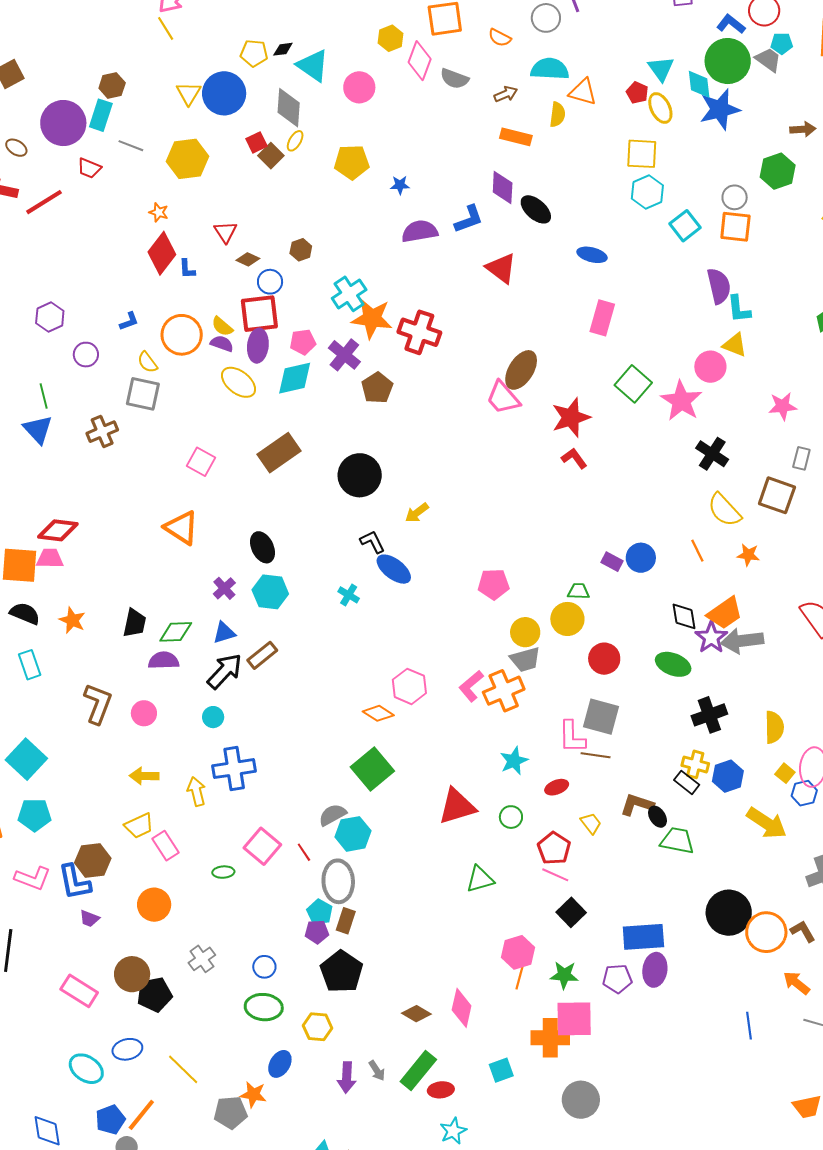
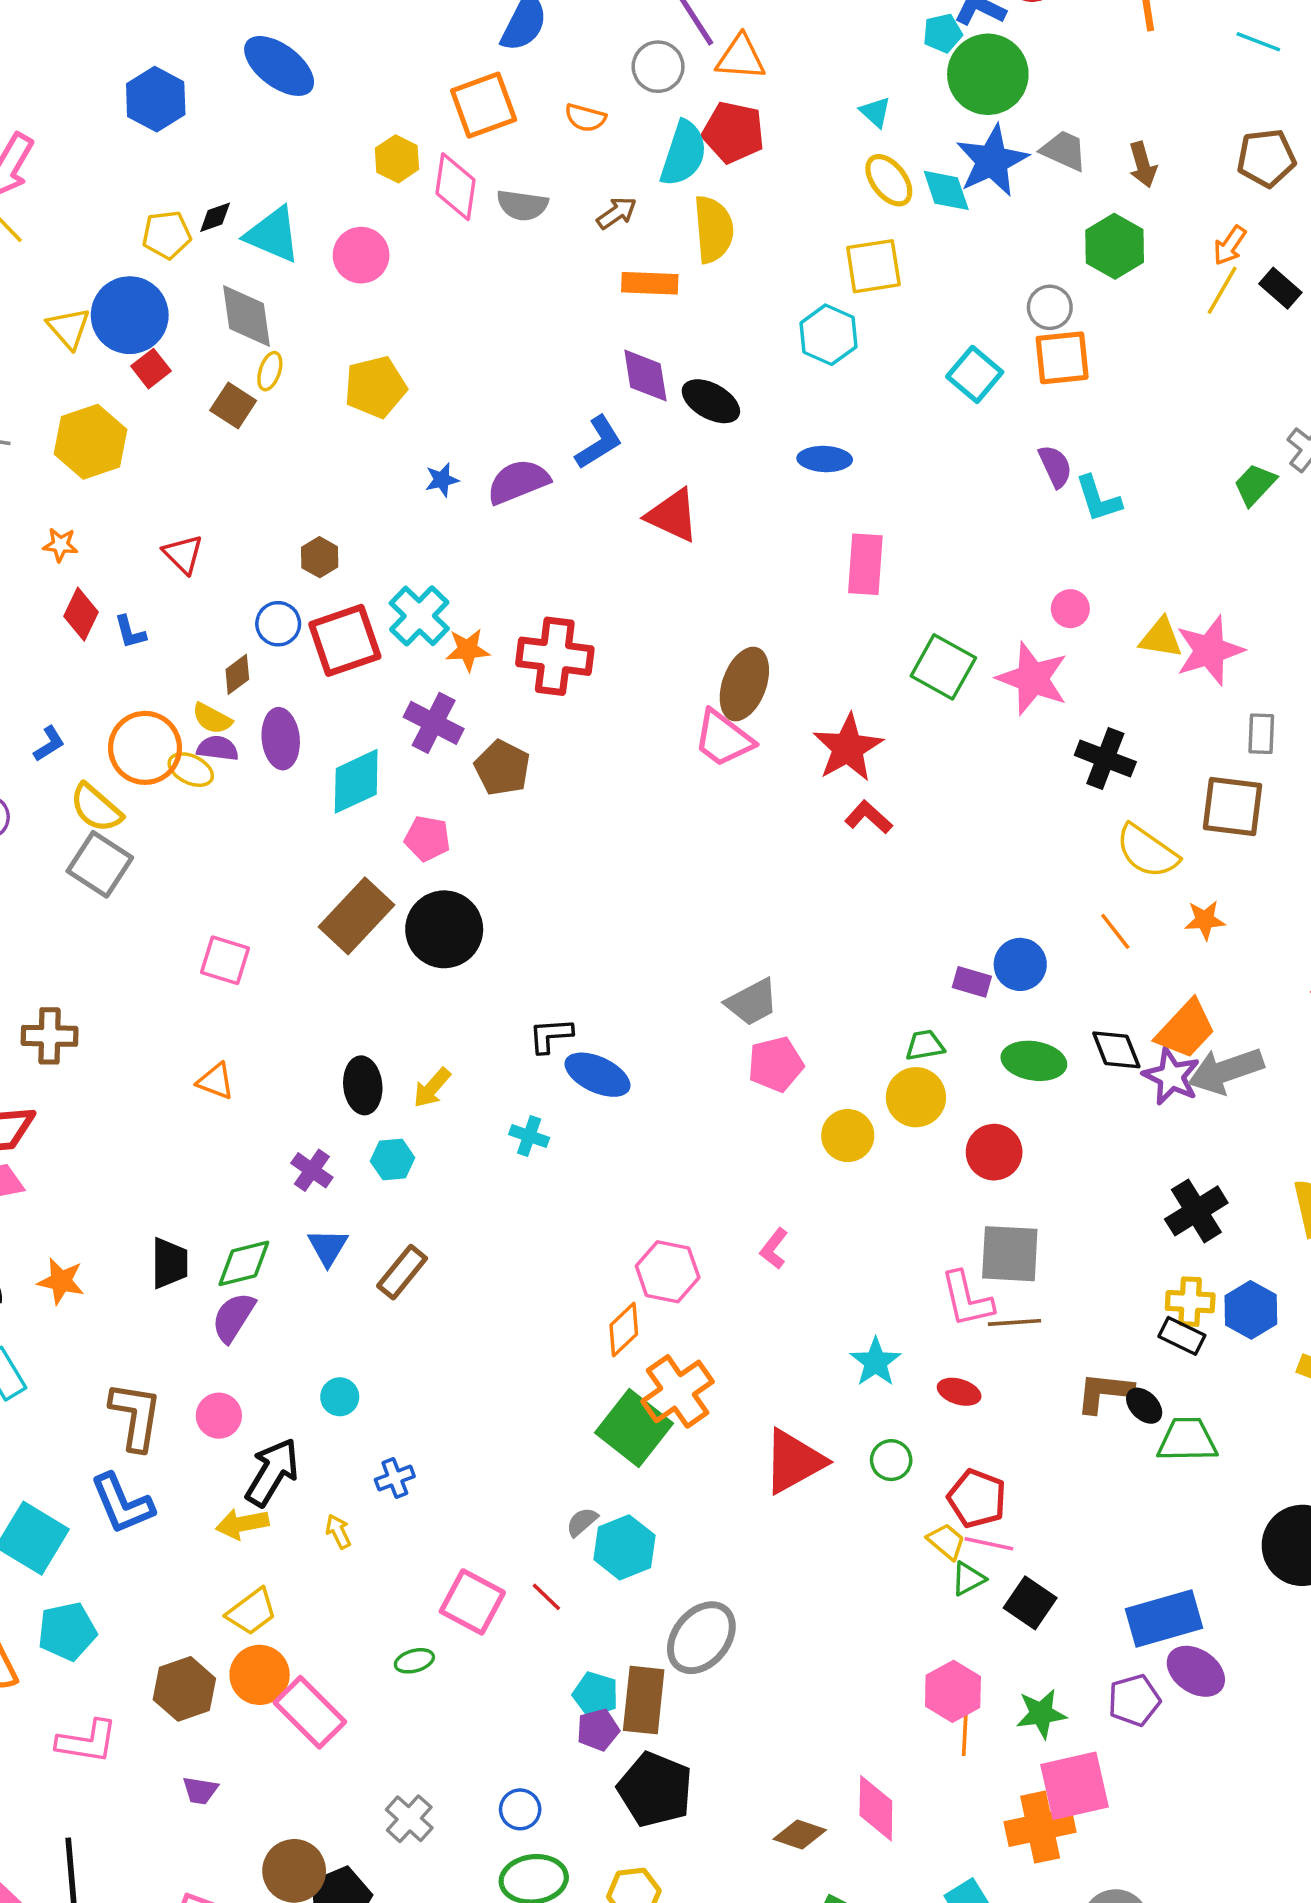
cyan pentagon: (782, 43) -> (943, 33), moved
gray trapezoid: (768, 60) -> (1064, 151), moved
cyan semicircle: (550, 69) -> (683, 153), turned 117
cyan triangle: (661, 69) -> (875, 112), size x0.7
cyan diamond: (699, 84) -> (946, 190), moved
orange triangle: (583, 92) -> (741, 58), moved
red pentagon: (637, 93) -> (733, 132), moved, size x1.6
yellow semicircle: (557, 115) -> (713, 229), size x1.5
brown arrow: (803, 129) -> (1143, 165), turned 90
red square: (256, 142) -> (151, 369), moved
blue star: (400, 185) -> (442, 480), moved
cyan hexagon: (647, 192) -> (829, 335), moved
red diamond: (162, 253) -> (81, 614), size x0.7
brown diamond: (248, 259) -> (237, 674), moved, turned -50
purple semicircle: (719, 286) -> (1055, 466), size x0.7
red square: (259, 314) -> (345, 640), moved
orange star: (372, 318) -> (468, 650), size x0.6
pink pentagon: (303, 342) -> (427, 838), moved, turned 30
yellow triangle: (735, 345) -> (1161, 638), moved
yellow semicircle: (147, 362) -> (96, 808), size x1.4
pink circle: (710, 367) -> (1070, 609), size x0.7
yellow ellipse: (239, 382) -> (191, 770), moved, size x0.7
gray square: (143, 394) -> (100, 864), turned 33
pink star: (783, 406) -> (1210, 651), size x1.4
brown cross: (102, 432) -> (50, 1036), moved, turned 36
black circle: (360, 475) -> (444, 929), moved
yellow arrow: (417, 513) -> (432, 1088), moved
orange triangle: (181, 528) -> (216, 1081), size x0.6
black L-shape: (372, 542) -> (551, 1035), turned -56
black ellipse: (263, 547) -> (363, 1085), turned 32
cyan hexagon: (270, 592) -> (393, 1159), size x0.7
blue triangle: (224, 633) -> (328, 1247), turned -30
gray trapezoid: (525, 659) -> (752, 1002), moved
purple semicircle: (164, 660) -> (233, 1317), turned -44
green ellipse: (673, 664) -> (1034, 1061), moved
black arrow: (225, 671) -> (272, 1472), moved
pink L-shape: (471, 686) -> (774, 1249), size x0.7
orange cross: (504, 691) -> (678, 1391), moved
orange diamond: (378, 713) -> (624, 1330), turned -64
blue cross: (234, 769) -> (395, 1478), size x0.5
red ellipse: (557, 787) -> (959, 1392), turned 50
yellow arrow: (196, 791) -> (338, 1531), size x0.7
gray semicircle: (333, 815) -> (582, 1522), size x0.7
yellow trapezoid: (591, 823) -> (946, 1541), moved
pink rectangle: (166, 846) -> (310, 1712), moved, size x1.4
green triangle: (480, 879) -> (968, 1579), moved, size x0.7
gray ellipse: (338, 881) -> (701, 1638), moved, turned 54
blue L-shape: (74, 882) -> (122, 1504), moved
orange circle: (154, 905) -> (260, 1675), moved
brown rectangle: (346, 921) -> (644, 1700), size x1.5
purple ellipse: (655, 970) -> (1196, 1671), turned -52

